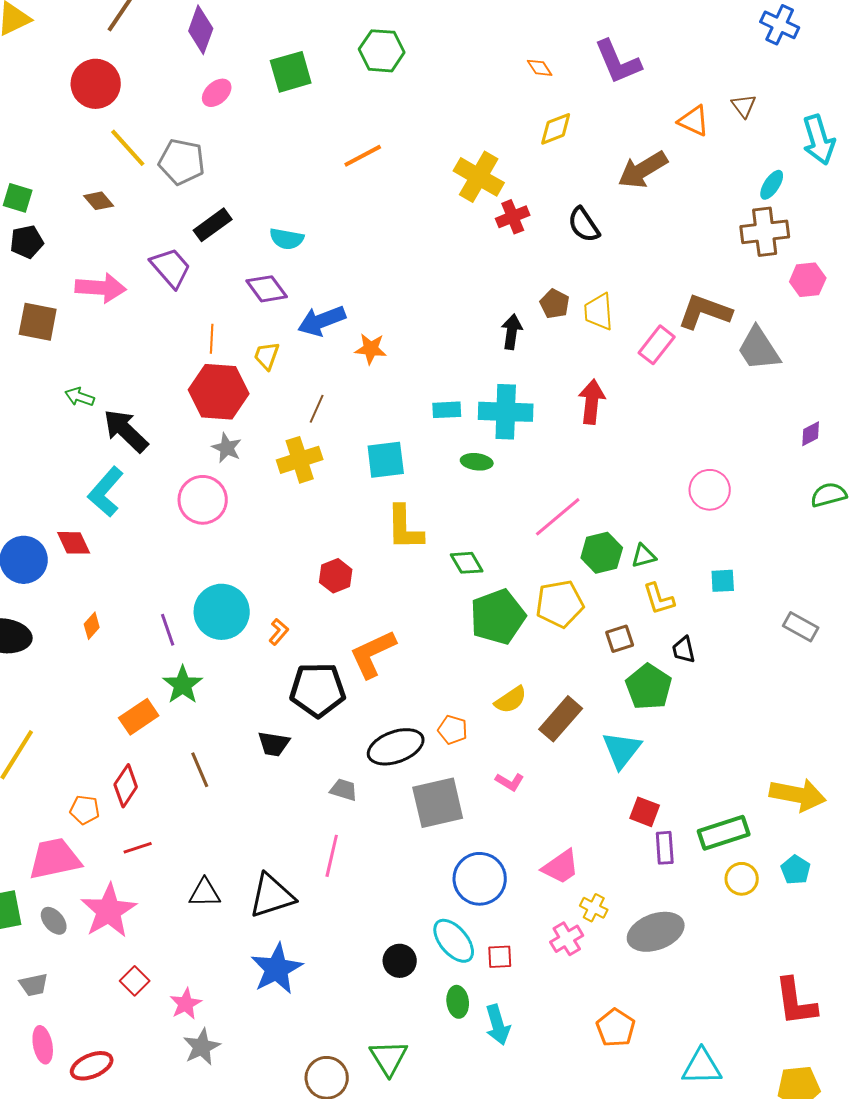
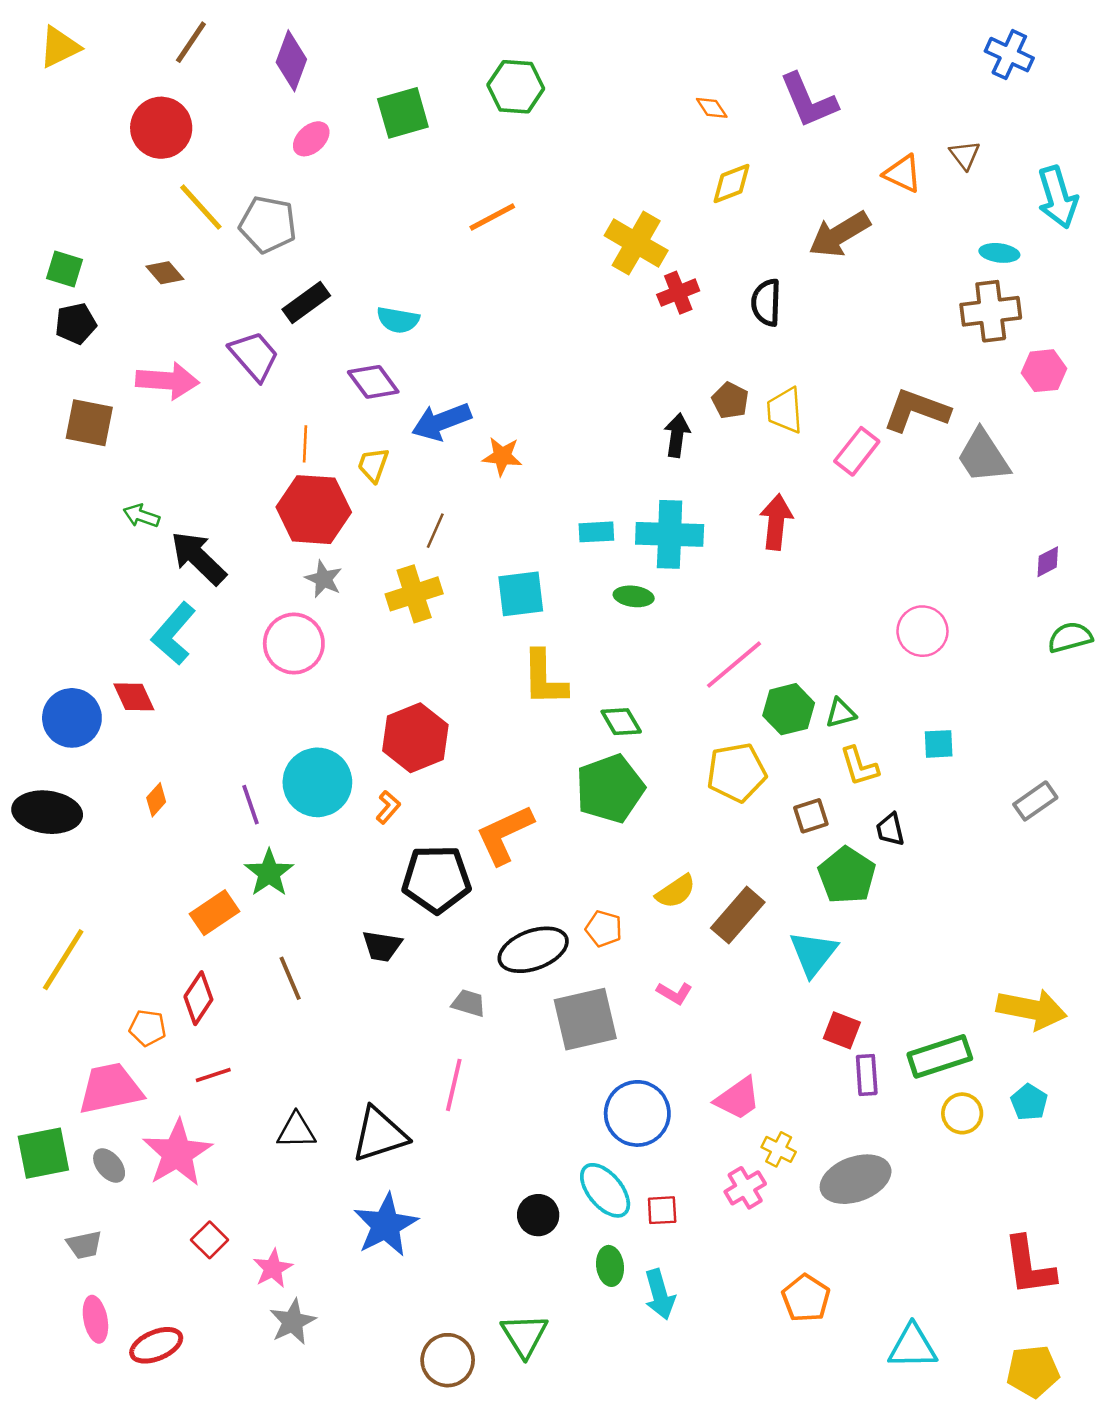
cyan ellipse: (772, 185) -> (999, 253), turned 64
black semicircle: (584, 225) -> (766, 303), turned 36
red hexagon: (336, 576) -> (415, 738), moved, size x1.6
green pentagon: (498, 617) -> (610, 789), moved
gray rectangle: (801, 627) -> (1035, 801), turned -64

